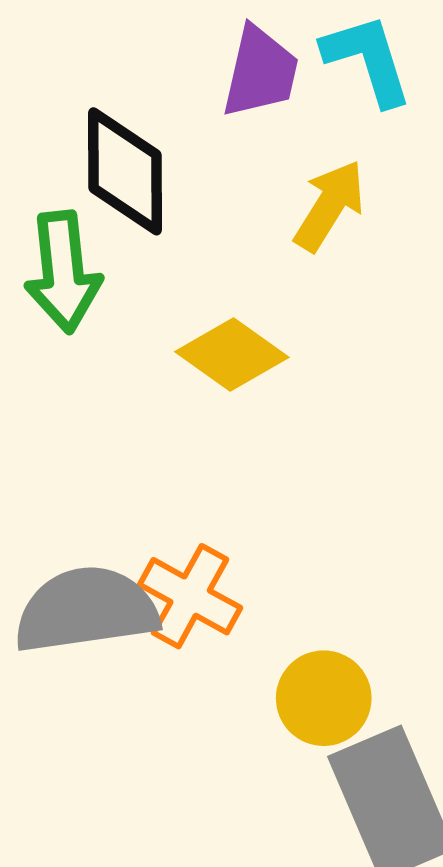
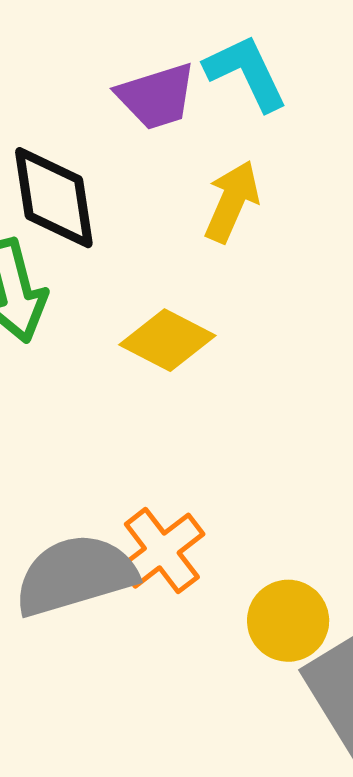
purple trapezoid: (260, 72) -> (157, 96), turned 68
orange cross: (190, 596) -> (162, 551), turned 32

